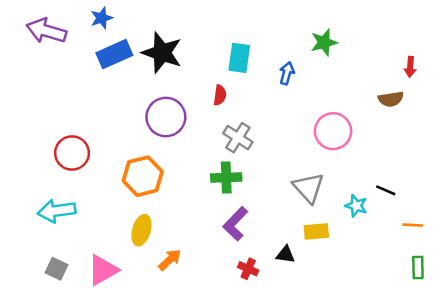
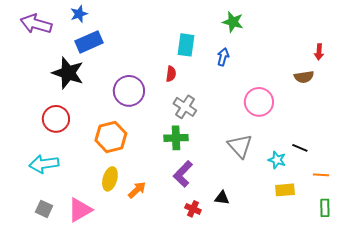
green star: (324, 42) -> (233, 22), moved, turned 30
black star: (162, 53) -> (68, 73), moved
yellow rectangle: (316, 231) -> (285, 190), moved
orange arrow: (170, 260) -> (137, 190), moved

